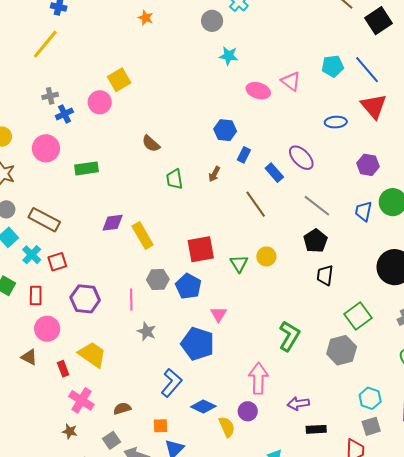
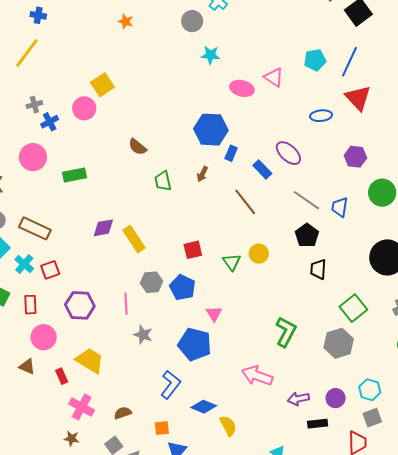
blue line: (367, 70) -> (349, 62), turned 68
blue hexagon: (225, 130) -> (211, 130), size x1.5
blue trapezoid: (363, 211) -> (340, 207), moved
red square: (201, 249) -> (193, 250), size x0.7
pink arrow: (258, 378) -> (257, 376), turned -68
purple circle: (248, 411) -> (336, 398), moved

